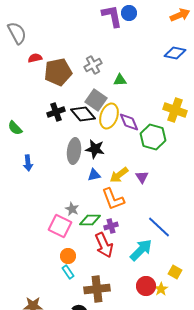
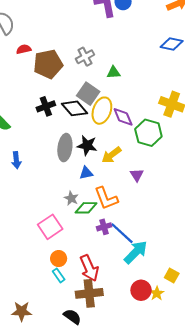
yellow arrow: (119, 175) -> (111, 155), moved
gray star: (72, 209) -> (71, 198), moved
green diamond: (90, 220) -> (86, 208), moved
pink square: (60, 226) -> (50, 227), turned 30
blue line: (159, 227) -> (122, 233), moved
red arrow: (104, 245) -> (89, 268), moved

